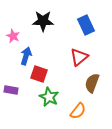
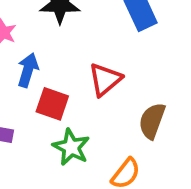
red triangle: (79, 57) -> (105, 79), moved

